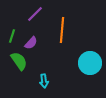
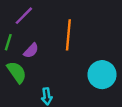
purple line: (35, 14) -> (24, 16), moved

